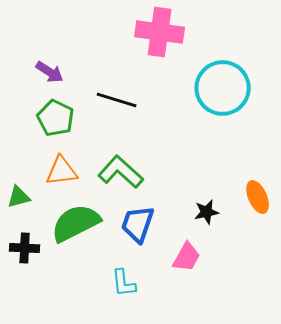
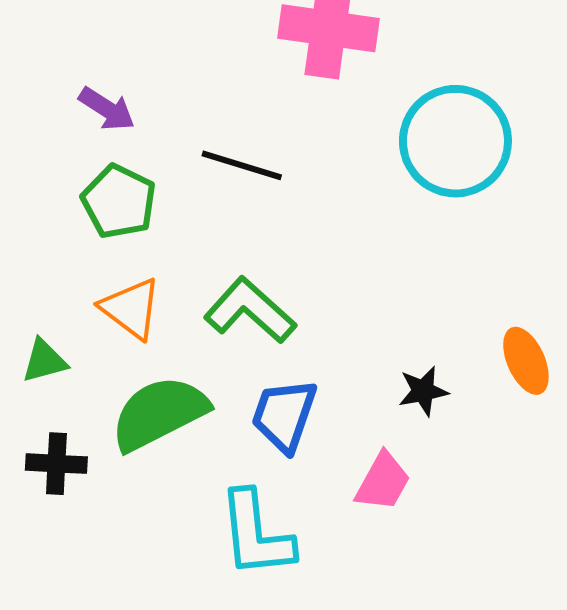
orange triangle: (62, 171) -> (131, 308), turned 44
cyan L-shape: (124, 283) -> (256, 534), size x1.6

